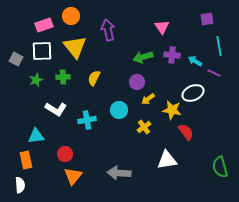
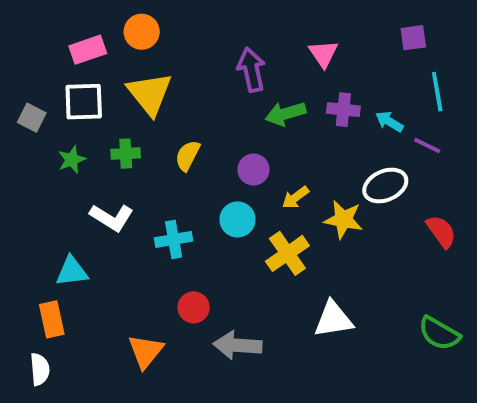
purple arrow: (108, 30) -> (251, 70), moved
purple circle: (137, 82) -> (253, 170), moved
yellow cross: (144, 127) -> (287, 253), size x1.5
red semicircle: (186, 132) -> (441, 231), moved
red circle: (65, 154) -> (194, 307), moved
green semicircle: (220, 167) -> (439, 333), turned -45

